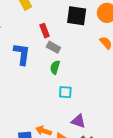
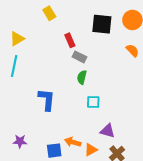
blue L-shape: (22, 54) -> (47, 100), moved

